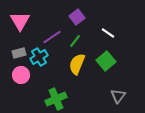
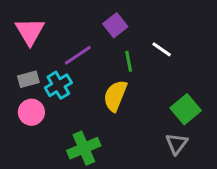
green line: (75, 41) -> (129, 61), moved, turned -48
green square: (106, 61) -> (186, 109), moved

